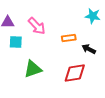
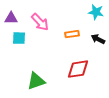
black arrow: (89, 49) -> (98, 39), moved
green triangle: (33, 69) -> (36, 81), moved

